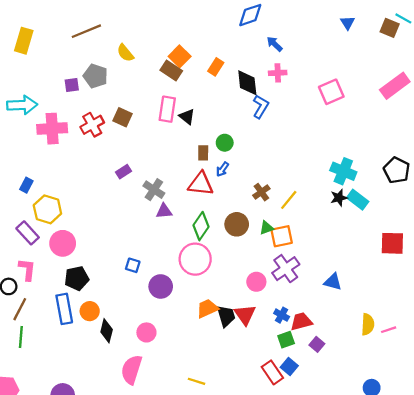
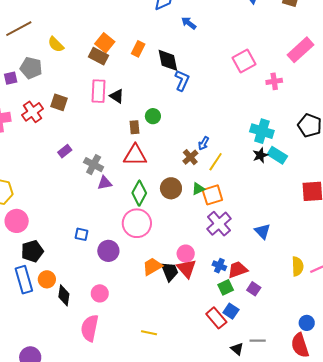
pink cross: (278, 73) -> (274, 81), moved
blue arrow: (222, 169) -> (204, 143), moved
pink circle: (256, 282) -> (186, 254), moved
blue triangle: (333, 282) -> (263, 231), turned 36

